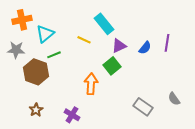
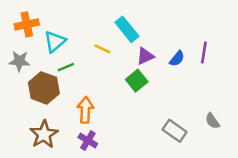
orange arrow: (91, 84) -> (85, 110), moved
brown star: (36, 110) -> (44, 134), size x1.6

